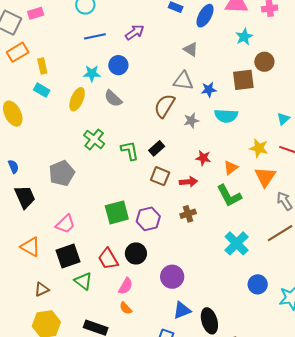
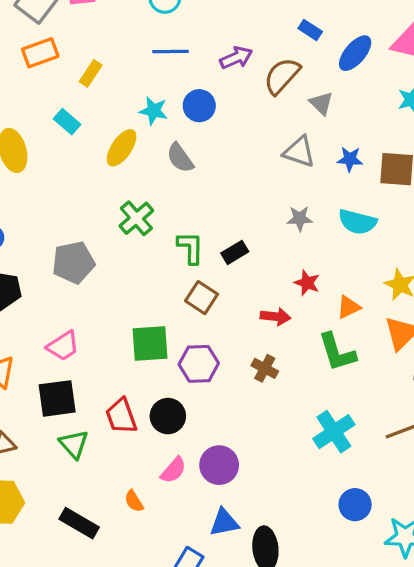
yellow rectangle: (42, 66) -> (91, 73), moved, turned 35
blue star: (209, 90) -> (350, 159), moved
brown semicircle: (165, 106) -> (282, 76), moved
brown square: (160, 176) -> (202, 298), moved
brown cross: (188, 214) -> (265, 368), turned 35
pink semicircle: (126, 286) -> (173, 470), moved

